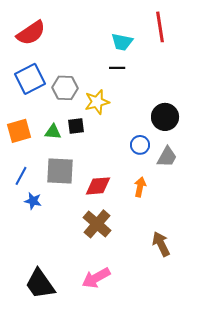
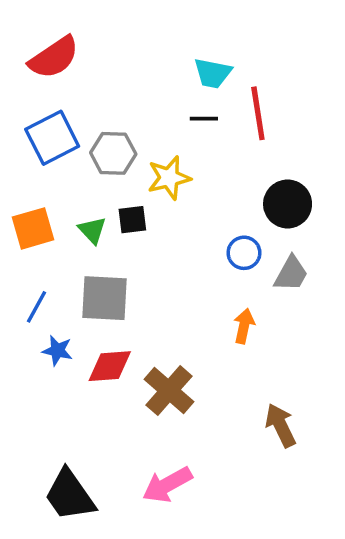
red line: (160, 27) -> (258, 113), moved
green triangle: (53, 132) -> (92, 230), turned 42
red diamond: (98, 186) -> (110, 366), moved

